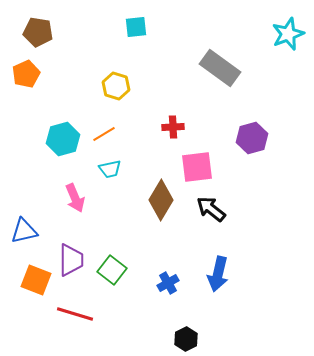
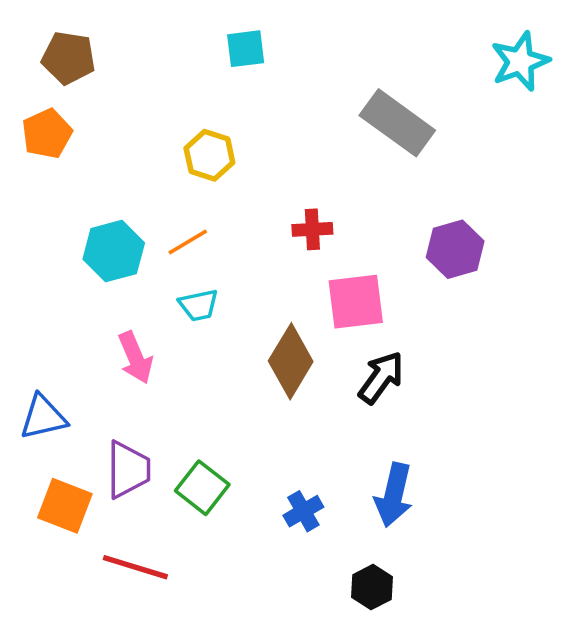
black arrow: (211, 209) -> (381, 377), turned 88
black hexagon: (186, 339) -> (372, 587), moved

